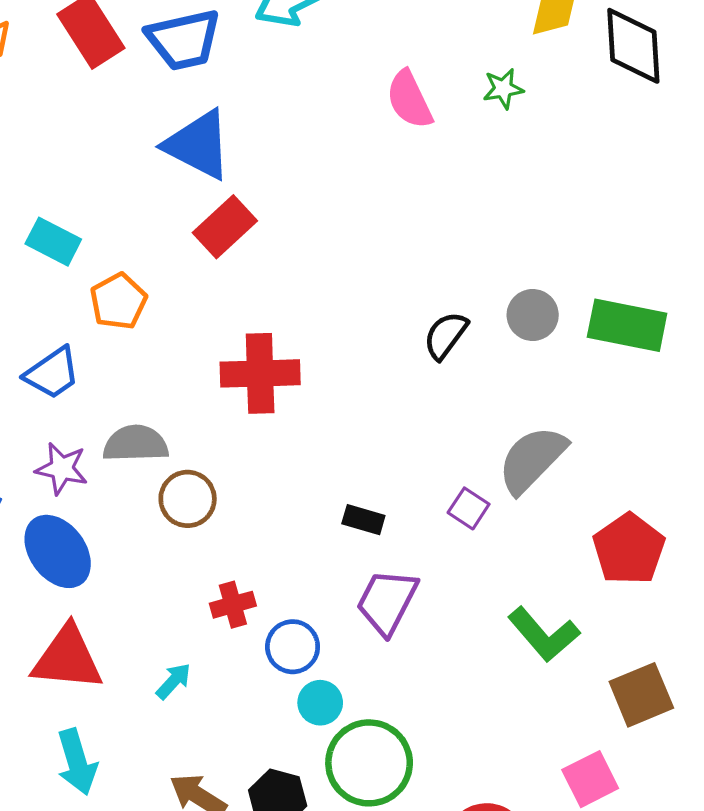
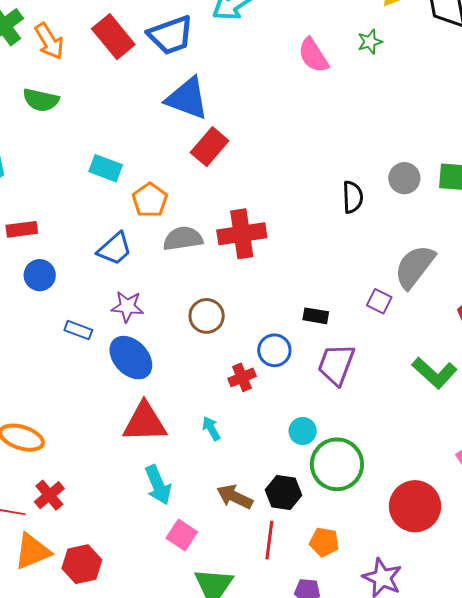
black semicircle: (446, 335) -> (353, 197), turned 148
gray semicircle: (136, 444) -> (183, 239), moved
blue circle: (293, 647) -> (274, 350), moved
cyan arrow: (173, 681) -> (211, 428), turned -65

